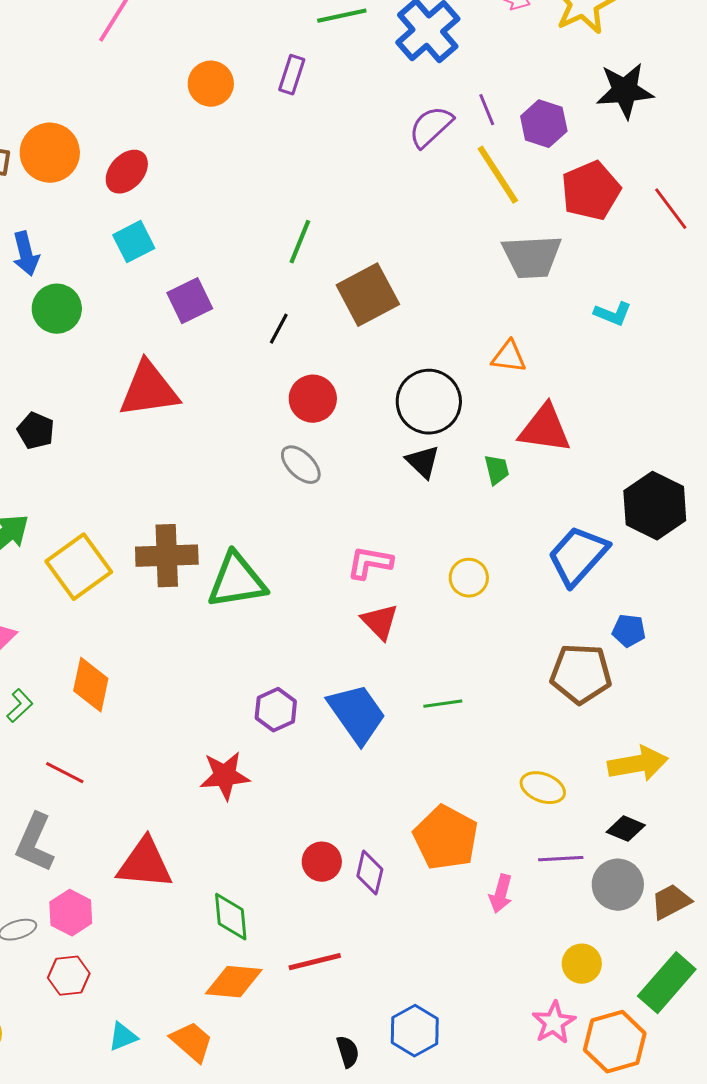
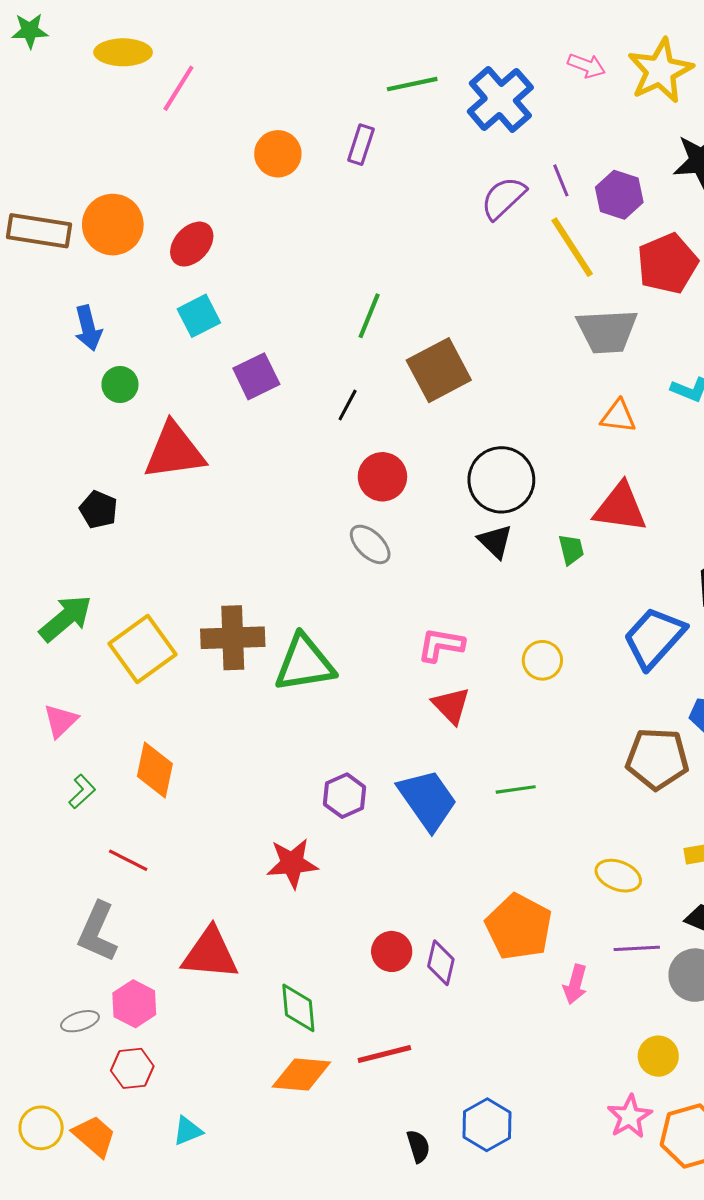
green circle: (57, 309) -> (120, 384), size x0.7
orange triangle: (509, 357) -> (618, 416), moved
red triangle: (149, 390) -> (174, 451), moved
orange trapezoid: (192, 1042) -> (94, 1136), moved

